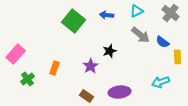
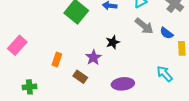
green cross: (28, 79) -> (29, 87), moved, turned 32
cyan arrow: (161, 82) -> (165, 74), turned 66
brown rectangle: (87, 96) -> (80, 77), moved

